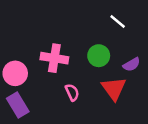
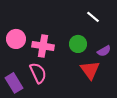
pink circle: (15, 73) -> (16, 39), moved
pink semicircle: (72, 92) -> (38, 73), moved, size x1.5

